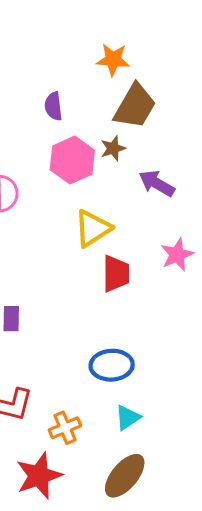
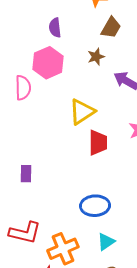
brown trapezoid: (135, 106) -> (111, 28), size x0.7
pink hexagon: (72, 160) -> (48, 63), moved
orange cross: (65, 428) -> (63, 249), size x1.4

